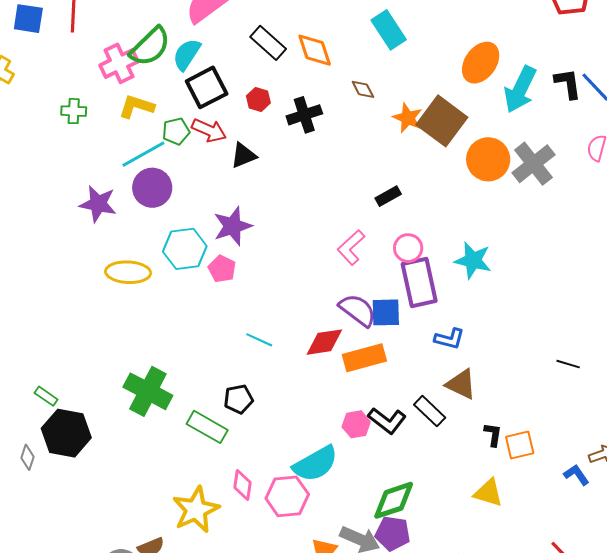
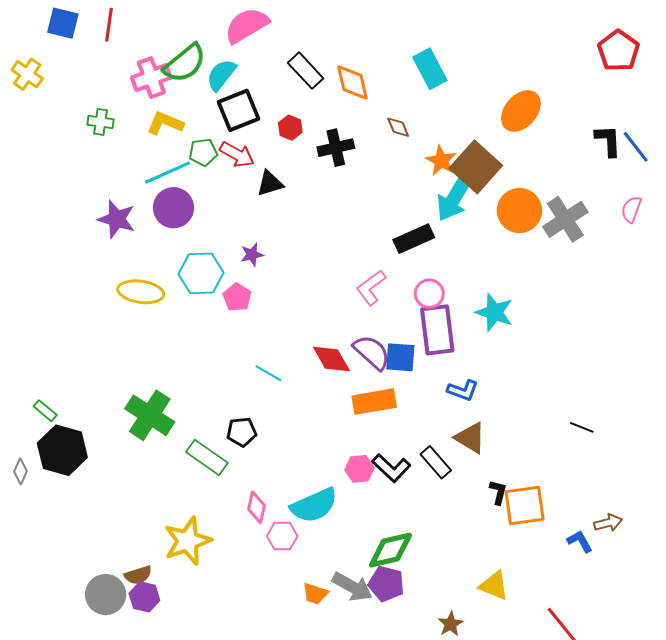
cyan arrow: (520, 89) -> (454, 198), moved
black rectangle: (388, 196) -> (414, 239), size x1.5
purple star: (233, 226) -> (252, 255), size x0.6
red diamond: (324, 342) -> (331, 359), moved, turned 63
orange square: (520, 445) -> (525, 505), size x1.4
pink diamond: (243, 485) -> (256, 507), moved
yellow triangle: (488, 493) -> (494, 586), moved
pink hexagon: (287, 496) -> (282, 536), size x0.7

